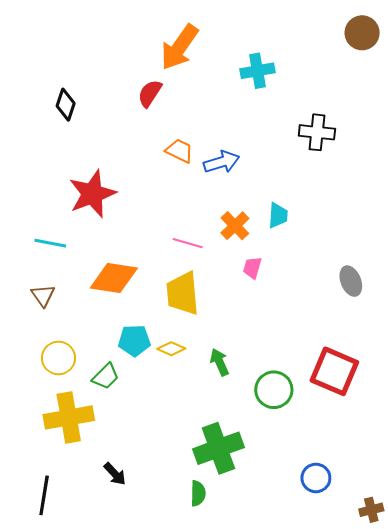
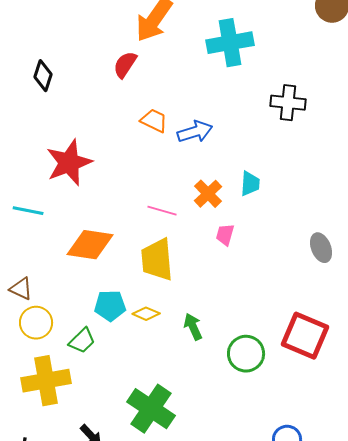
cyan cross: (257, 71) -> (230, 43), size x1.4
brown triangle: (43, 295) -> (21, 289), moved, turned -30
green cross: (218, 448) -> (151, 409), moved, turned -36

